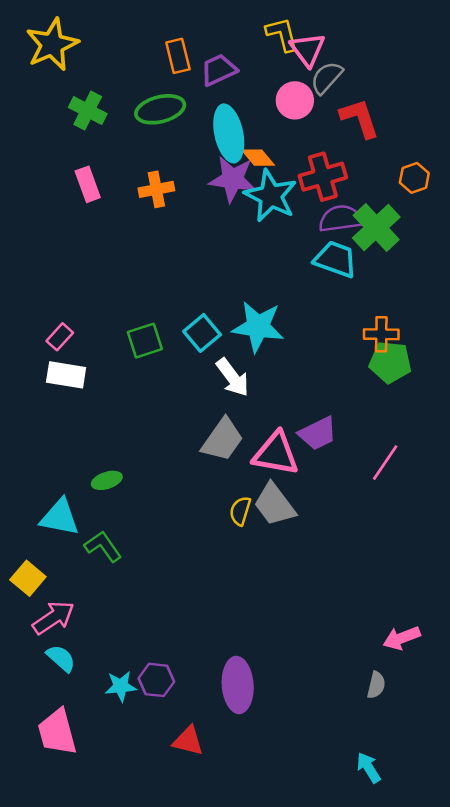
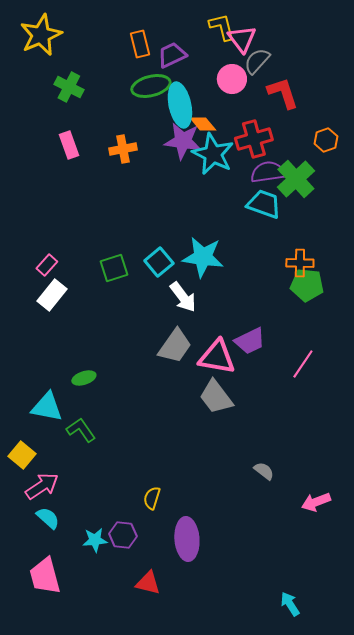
green ellipse: (160, 109) -> (151, 86), moved
white rectangle: (66, 375) -> (52, 295), turned -60
yellow semicircle: (240, 511) -> (152, 498), moved
gray semicircle: (376, 685) -> (264, 471), moved, turned -65

